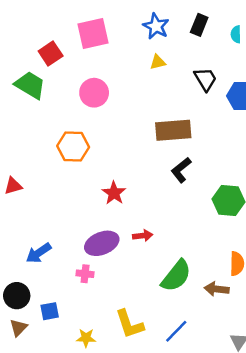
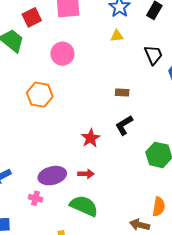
brown rectangle: (173, 130) -> (122, 92), size x0.5
red star: (114, 193) -> (91, 138), moved
green semicircle: (176, 276) -> (84, 206), moved, turned -112

